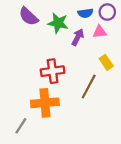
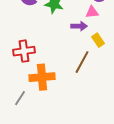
purple arrow: (78, 37) -> (79, 26), moved, turned 63
red cross: (53, 71) -> (24, 51), moved

